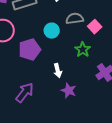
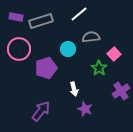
pink square: (95, 27) -> (114, 54), moved

